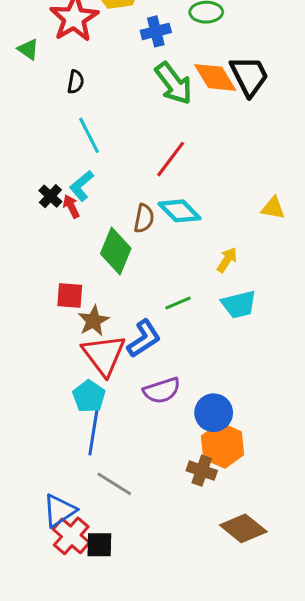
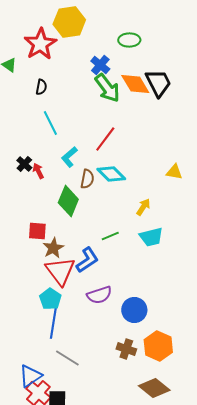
blue cross: (156, 31) -> (100, 65), moved, turned -36
cyan L-shape: (82, 186) -> (69, 157), moved
orange hexagon: (223, 445) -> (158, 346), moved

